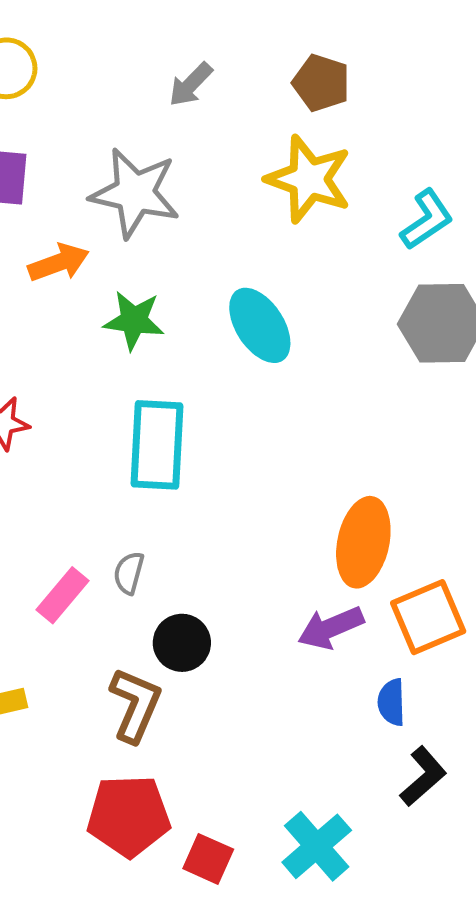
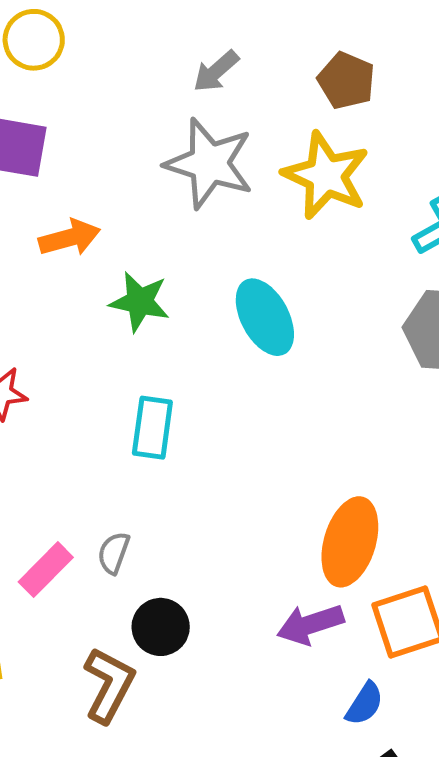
gray star: (135, 193) -> (209, 163), moved
cyan rectangle: (157, 445) -> (152, 428), size x0.7
blue semicircle: (391, 702) -> (365, 704), turned -150

